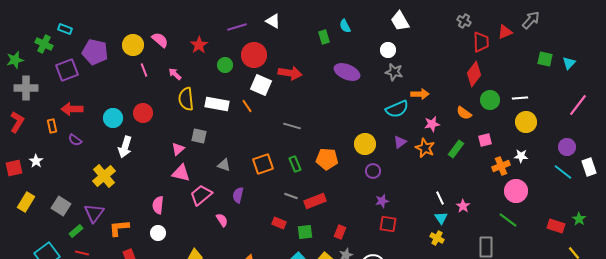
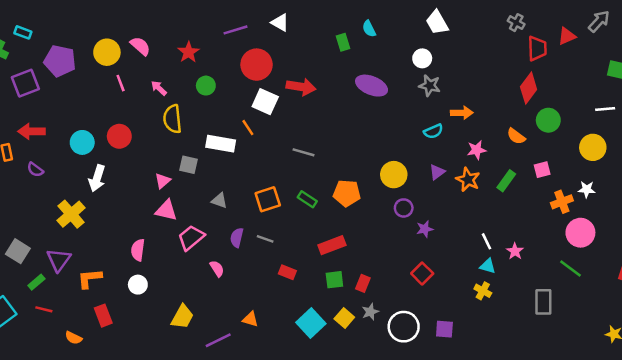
green circle: (225, 65) -> (206, 86), moved
white line: (520, 98) -> (605, 109), moved
white rectangle: (217, 104) -> (221, 144), moved
cyan semicircle: (397, 109) -> (433, 131), size x0.7
green rectangle: (295, 164) -> (307, 199), turned -35
gray line: (291, 196) -> (265, 239), moved
purple star: (382, 201) -> (425, 229), moved
cyan triangle: (441, 218) -> (488, 266), turned -40
red square: (388, 224) -> (422, 273), turned 36
green square: (305, 232) -> (334, 280), moved

